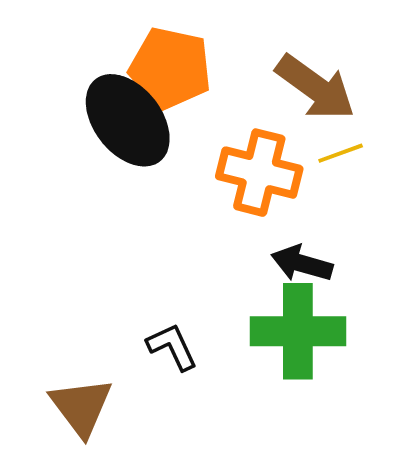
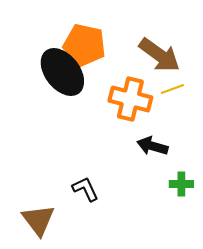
green cross: (298, 331) -> (181, 184), moved, size x0.5

